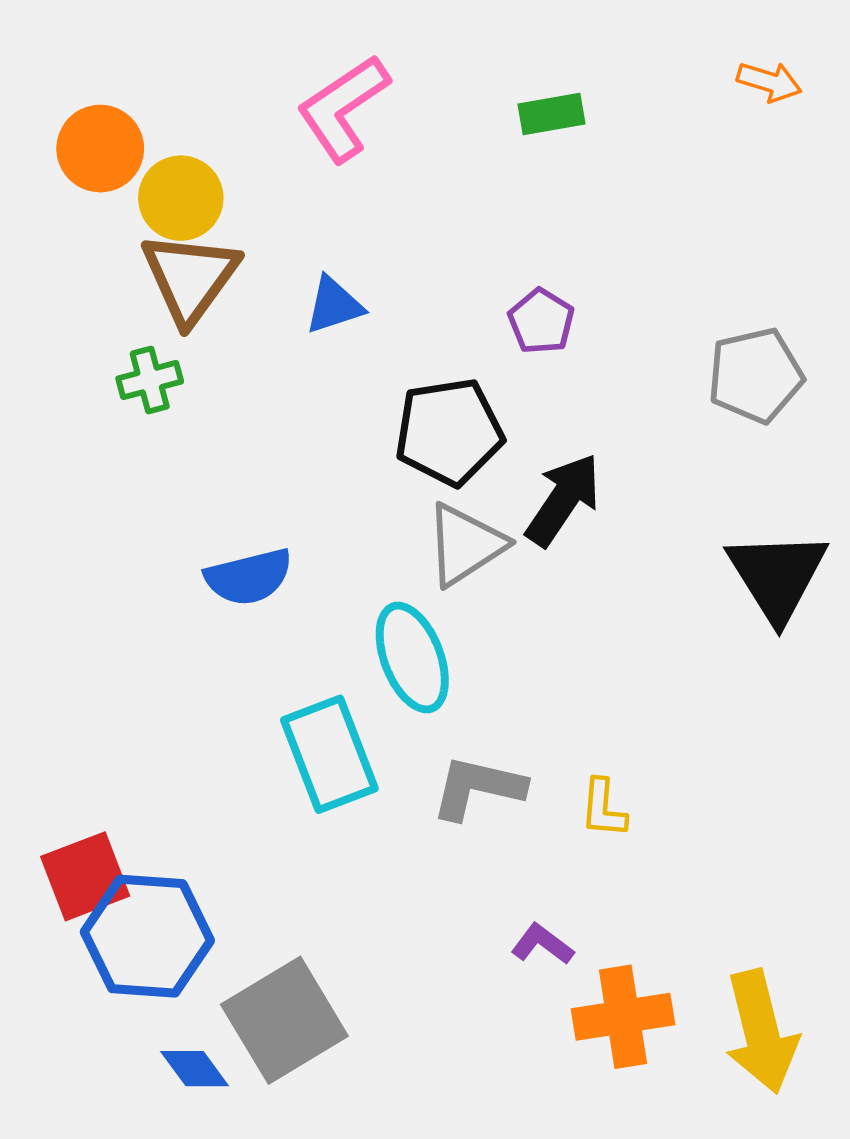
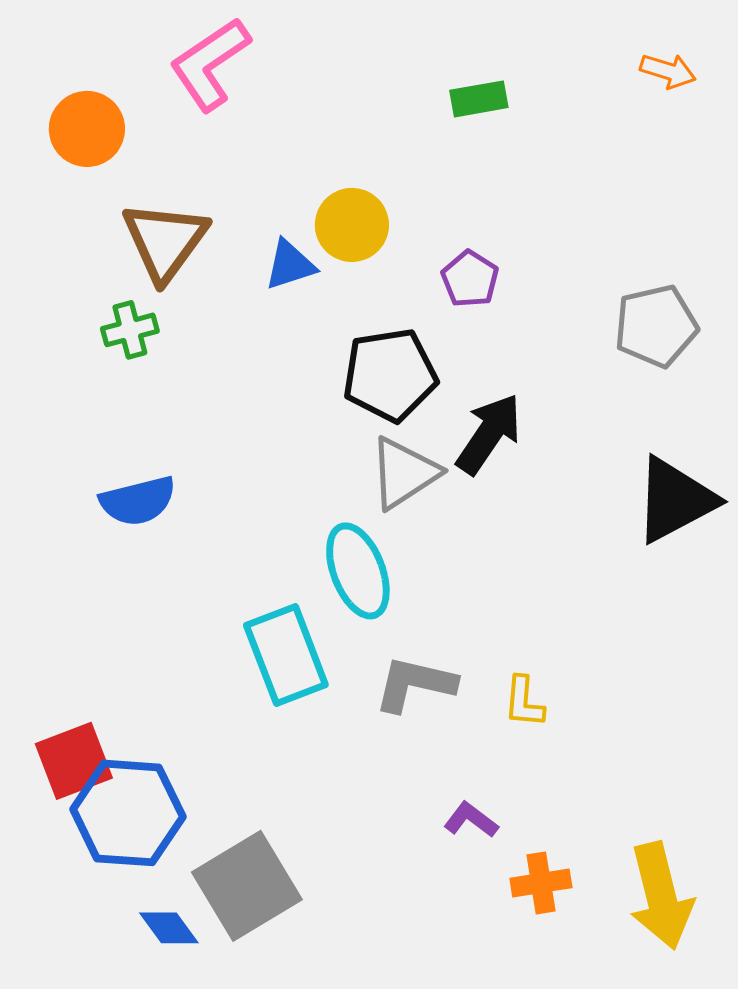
pink L-shape: (343, 108) -> (210, 64), moved
yellow circle: (181, 198) -> (352, 225), moved
black triangle: (777, 576) -> (675, 500), turned 34
blue semicircle: (249, 577) -> (138, 501), moved
orange cross: (623, 1017) -> (541, 883), size x0.7

